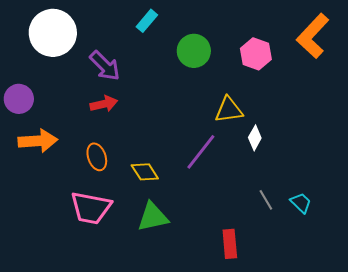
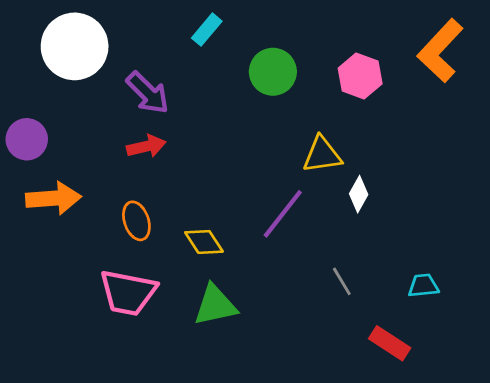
gray line: (266, 200) -> (342, 281), moved
cyan trapezoid: (301, 203) -> (423, 286), turned -50
red rectangle: (230, 244) -> (390, 343), moved, turned -52

